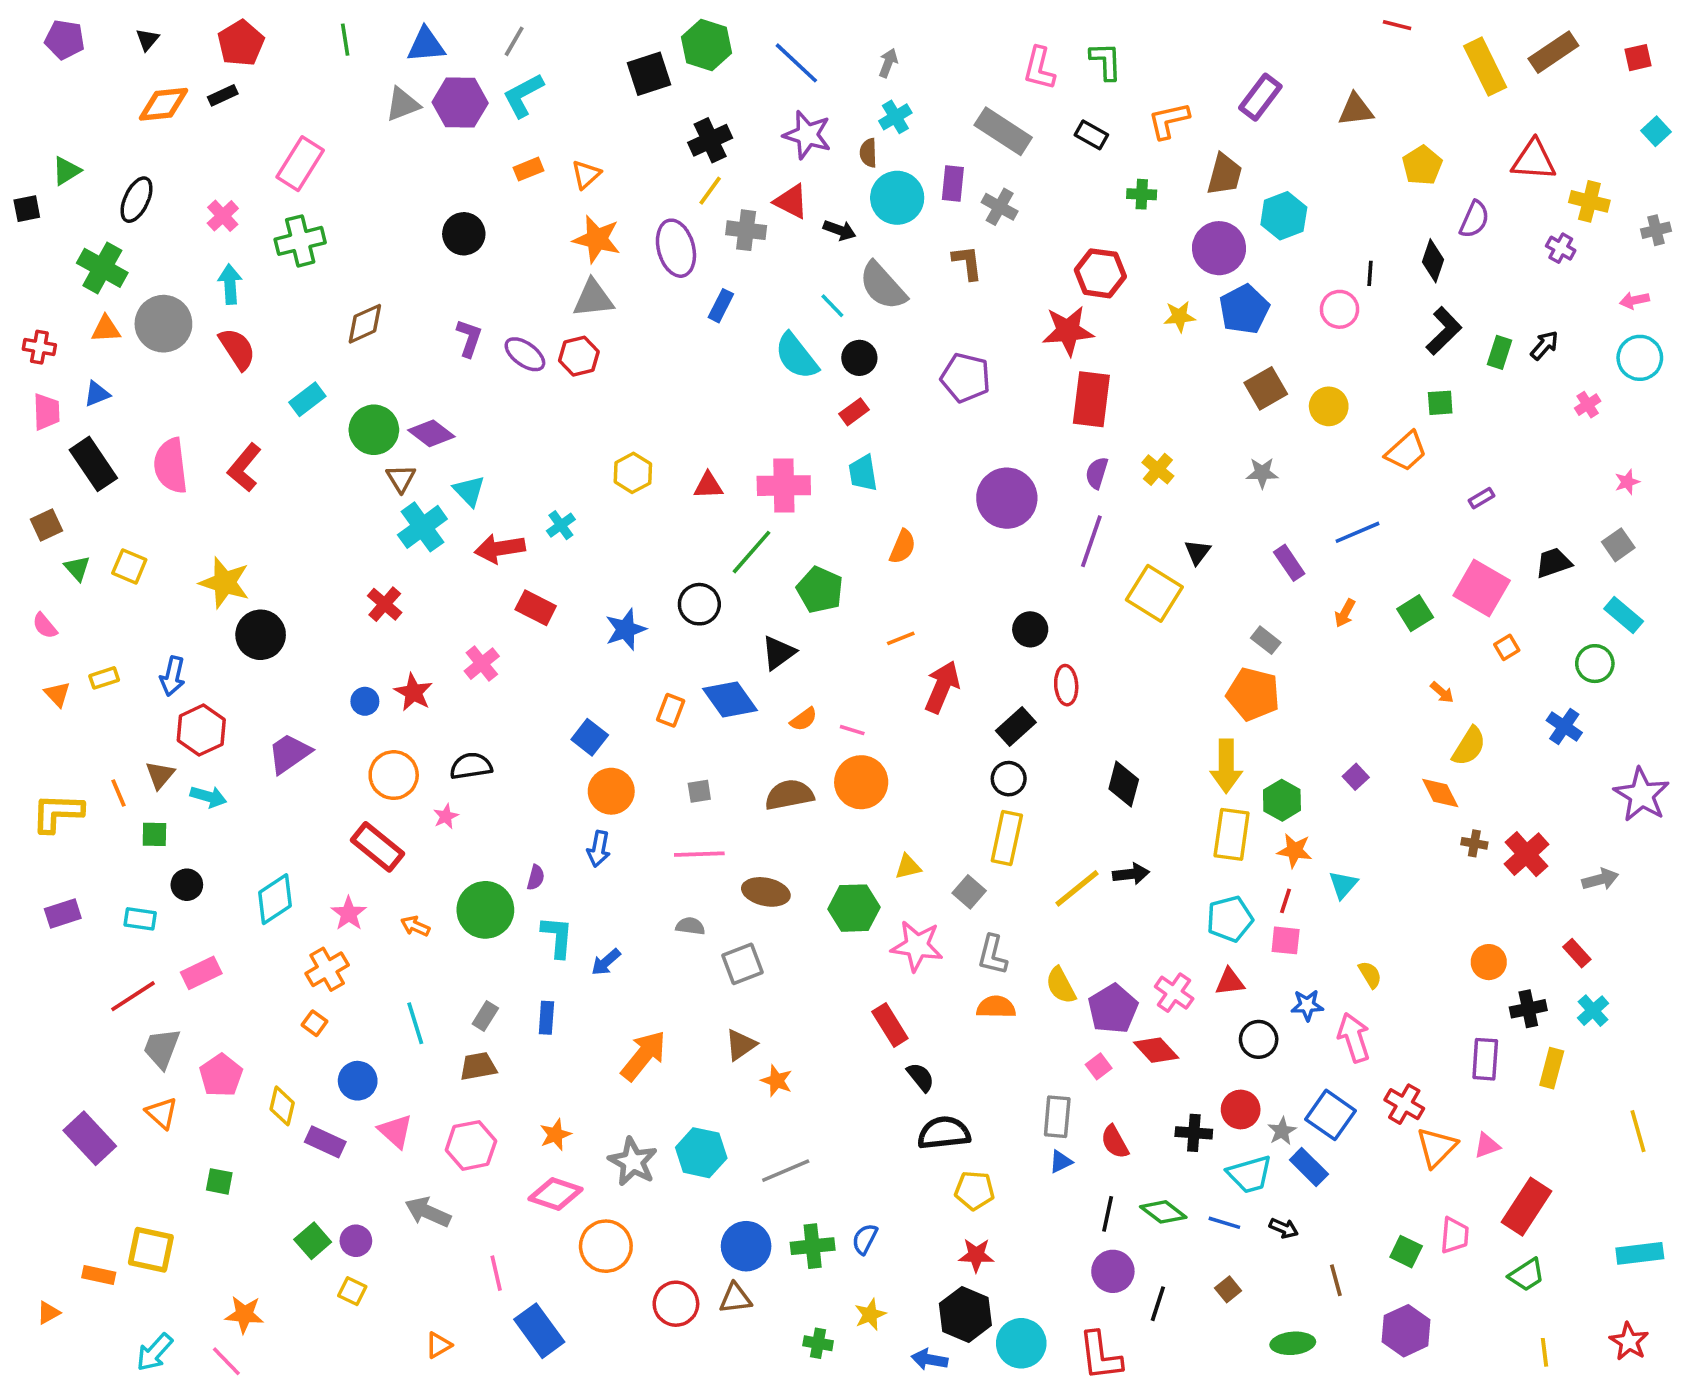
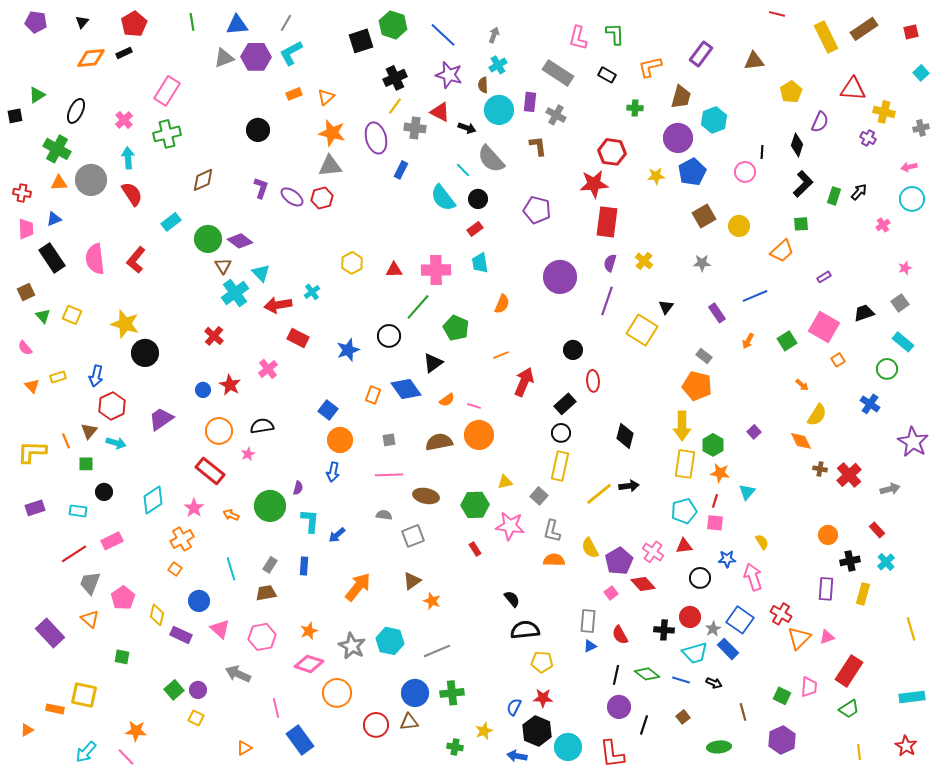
red rectangle: (890, 1025) -> (475, 549), moved, size x0.6
blue semicircle: (865, 1239) -> (514, 707), moved

